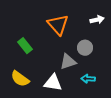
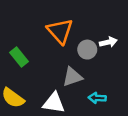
white arrow: (97, 20) -> (108, 42), moved
gray circle: (85, 48) -> (87, 50), moved

